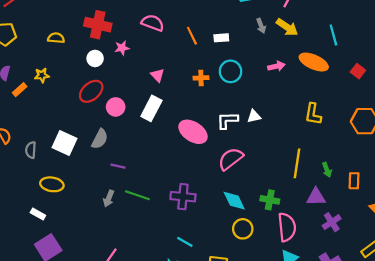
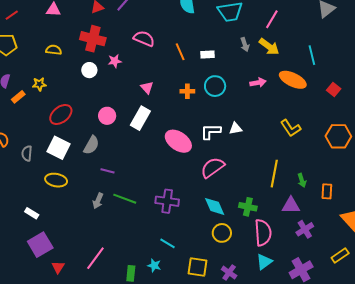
red ellipse: (91, 91) -> (61, 114), moved
yellow L-shape: (313, 114) -> (291, 128), turned -45
yellow ellipse: (52, 184) -> (56, 180), moved

